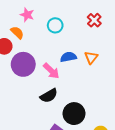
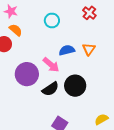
pink star: (27, 15) -> (11, 11), moved
purple circle: (23, 64) -> (27, 74), moved
black circle: (74, 114) -> (75, 86), moved

